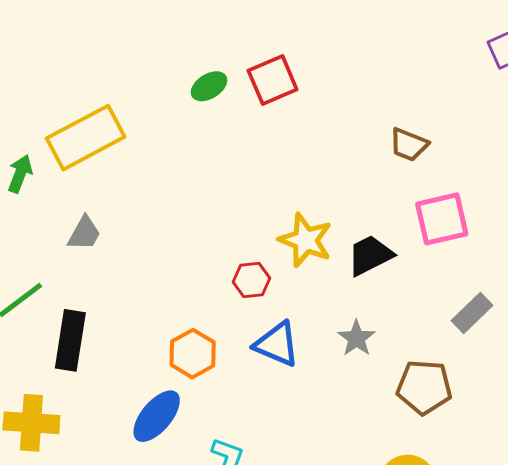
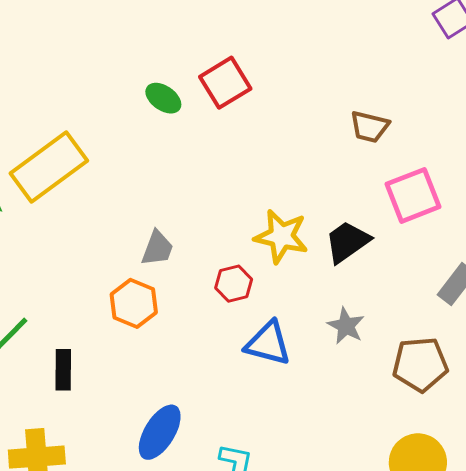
green ellipse: (209, 86) -> (163, 98), turned 75
gray trapezoid: (84, 233) -> (157, 248), moved
black rectangle: (70, 340) -> (63, 370), size x0.7
orange hexagon: (193, 354) -> (134, 303), moved

